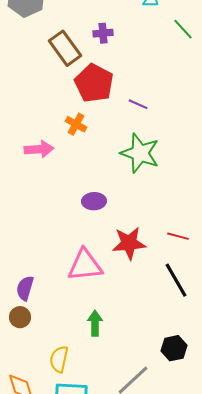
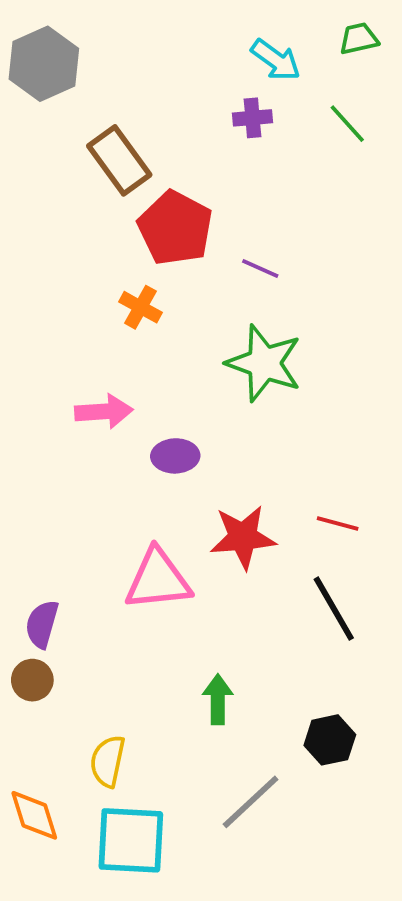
purple cross: (103, 33) -> (253, 118), moved
pink arrow: (39, 149) -> (104, 412), moved
green arrow: (95, 323) -> (218, 699), moved

